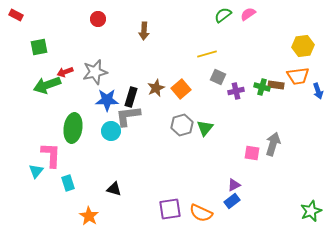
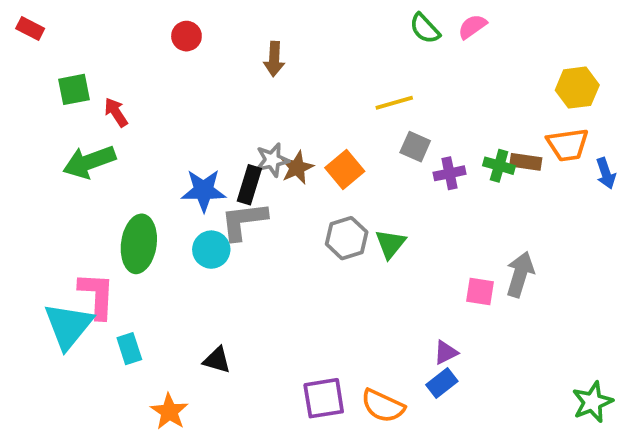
green semicircle: (223, 15) -> (425, 28), turned -96
red arrow: (65, 72) -> (116, 112), moved, turned 77
gray star: (95, 72) -> (272, 160), moved, size x0.7
cyan triangle: (36, 171) -> (68, 326), size x1.8

